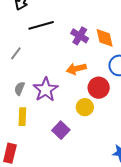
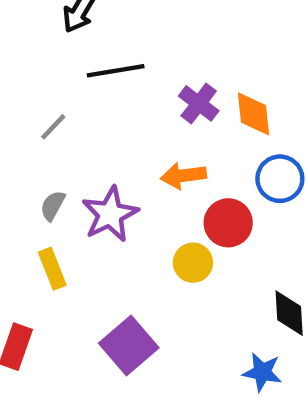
yellow rectangle: (22, 117) -> (52, 269), turned -30
purple square: (61, 130) -> (129, 345), moved, size x1.4

